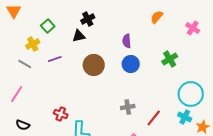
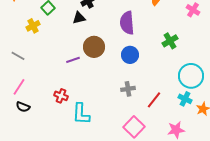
purple semicircle: (127, 41) -> (127, 23), size x1.6
purple line: (55, 59) -> (73, 60), moved
gray line: (25, 64) -> (18, 56), moved
blue circle: (131, 64) -> (130, 55), moved
pink line: (17, 94) -> (19, 87), moved

